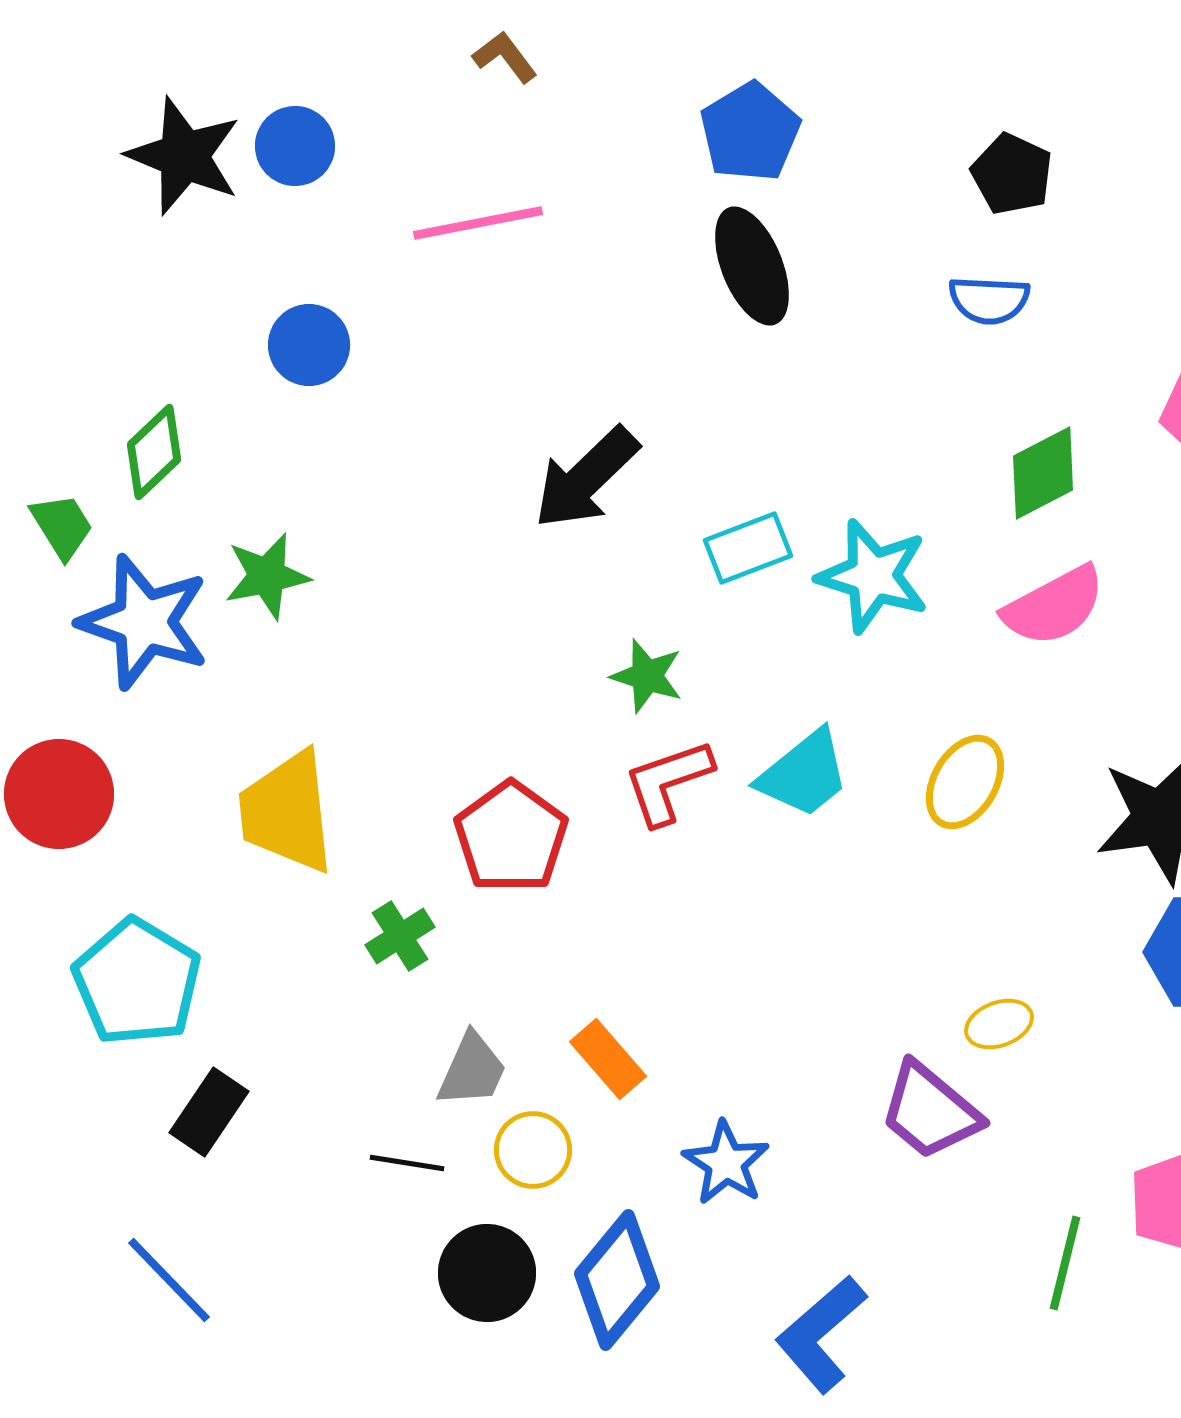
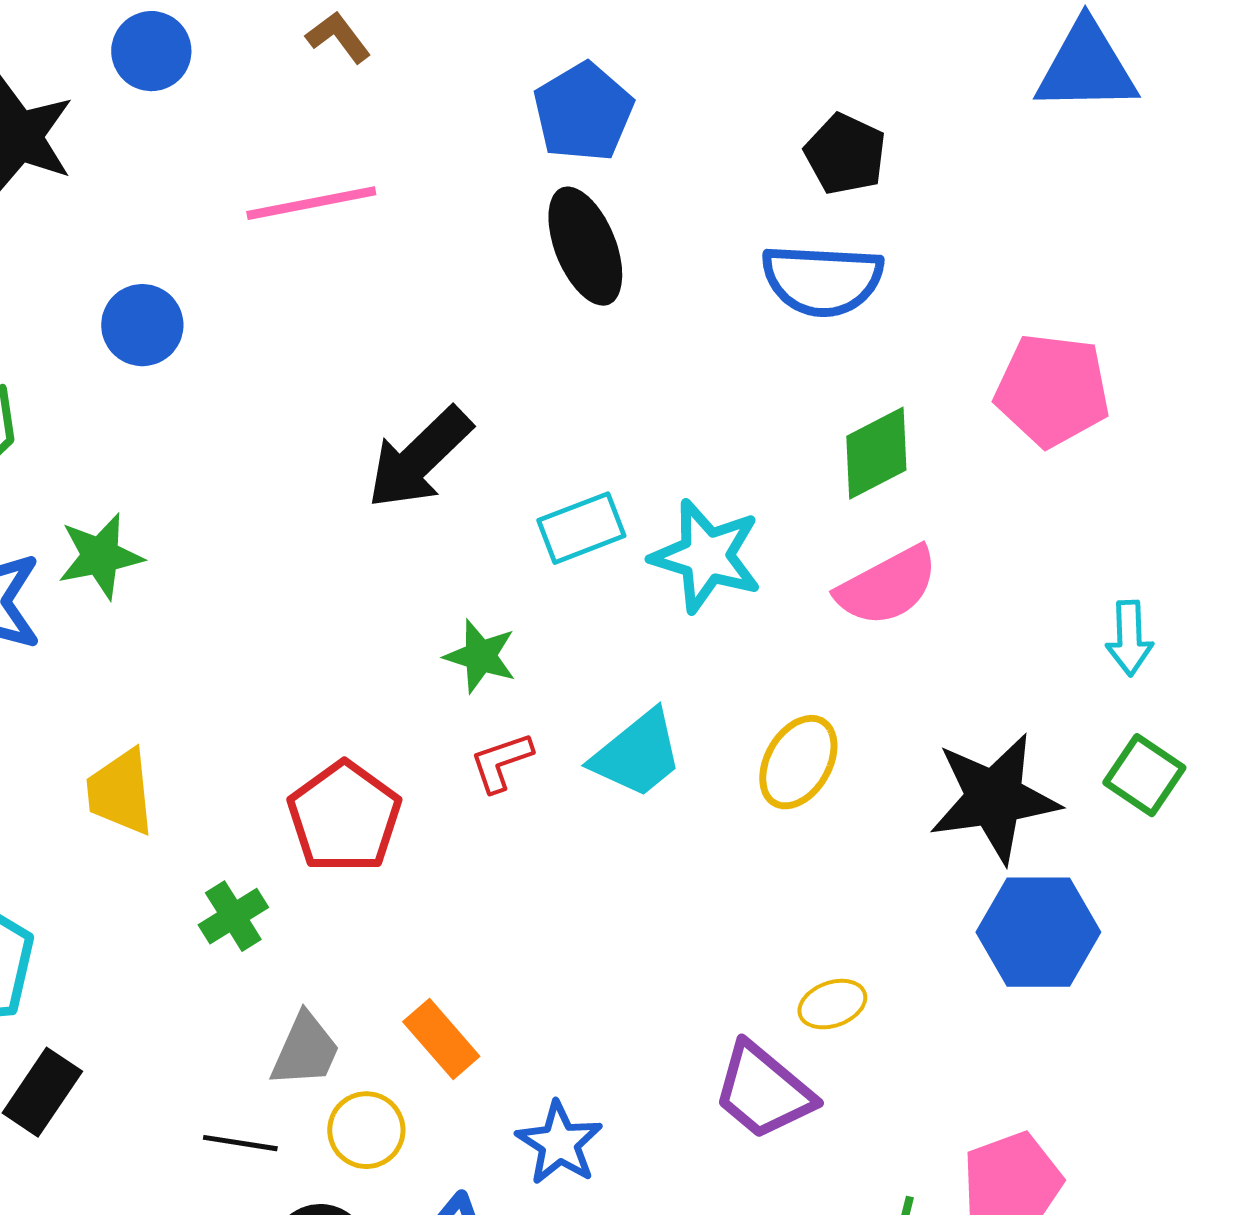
blue circle: (295, 146) -> (151, 51), moved
blue semicircle: (989, 300) -> (822, 280), size x1.5
red L-shape: (668, 782) -> (501, 762), size x0.7
yellow trapezoid: (287, 812) -> (120, 792), size x0.7

